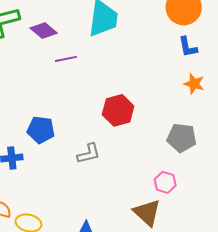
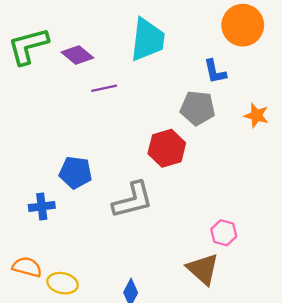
blue L-shape: (188, 47) -> (215, 72), moved
gray pentagon: (182, 138) -> (198, 108), moved
gray L-shape: (89, 154) -> (133, 200), size x1.5

